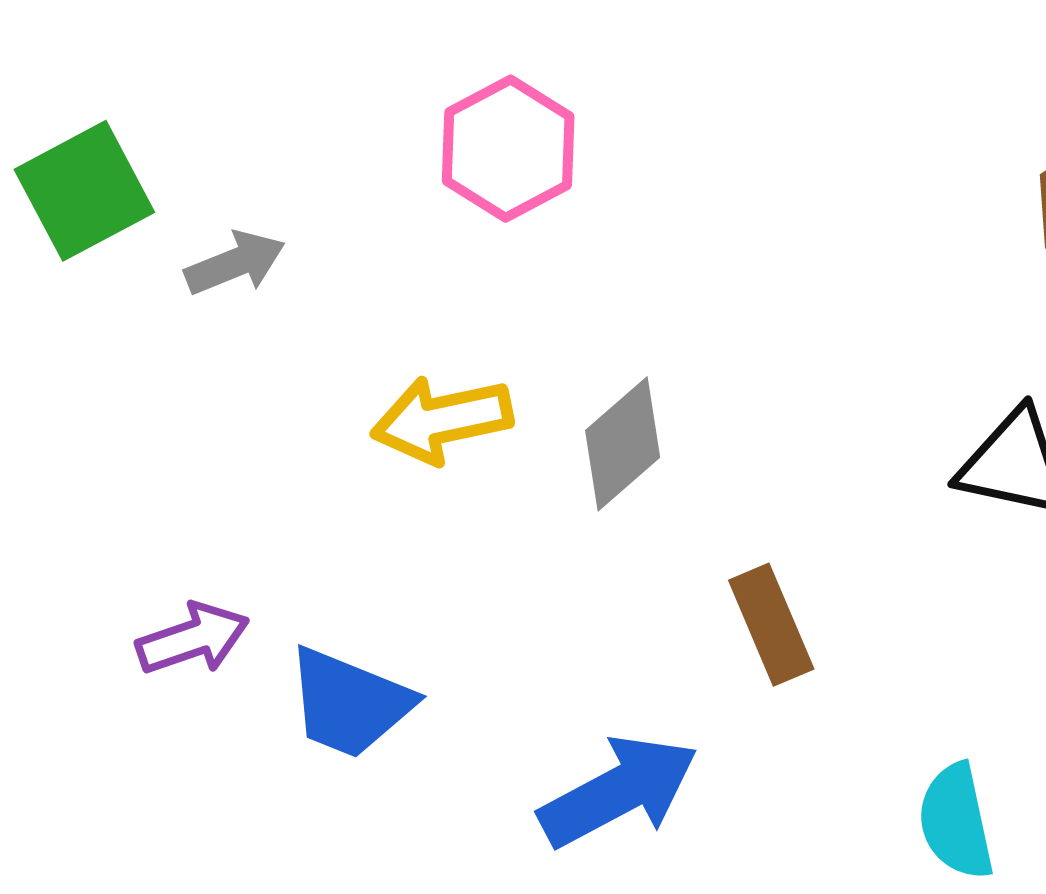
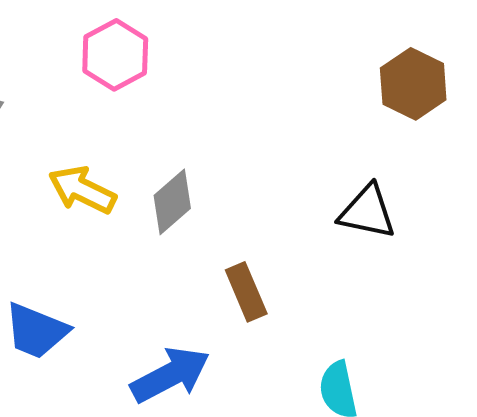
yellow arrow: (442, 420) -> (82, 190), turned 38

